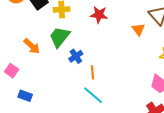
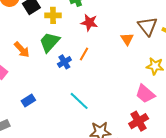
orange line: (92, 72) -> (84, 54), moved, turned 32
blue rectangle: (25, 96) -> (28, 100), moved, turned -56

